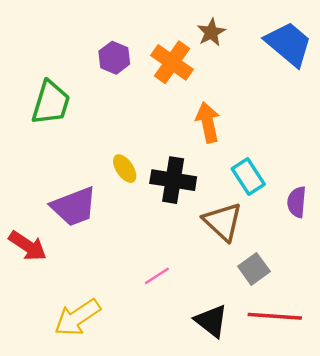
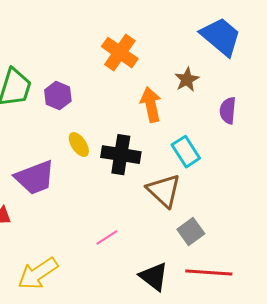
brown star: (211, 32) -> (187, 80), moved
purple hexagon: (114, 58) -> (58, 96), moved
purple semicircle: (297, 202) -> (228, 111), moved

